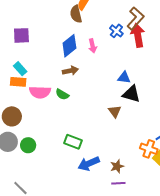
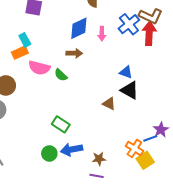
brown L-shape: (135, 18) -> (151, 16), turned 60
blue cross: (116, 31) -> (129, 24), size x1.5
orange rectangle: (18, 82) -> (20, 53), turned -42
brown triangle: (115, 111) -> (109, 104), turned -40
green circle: (28, 145) -> (49, 154), moved

